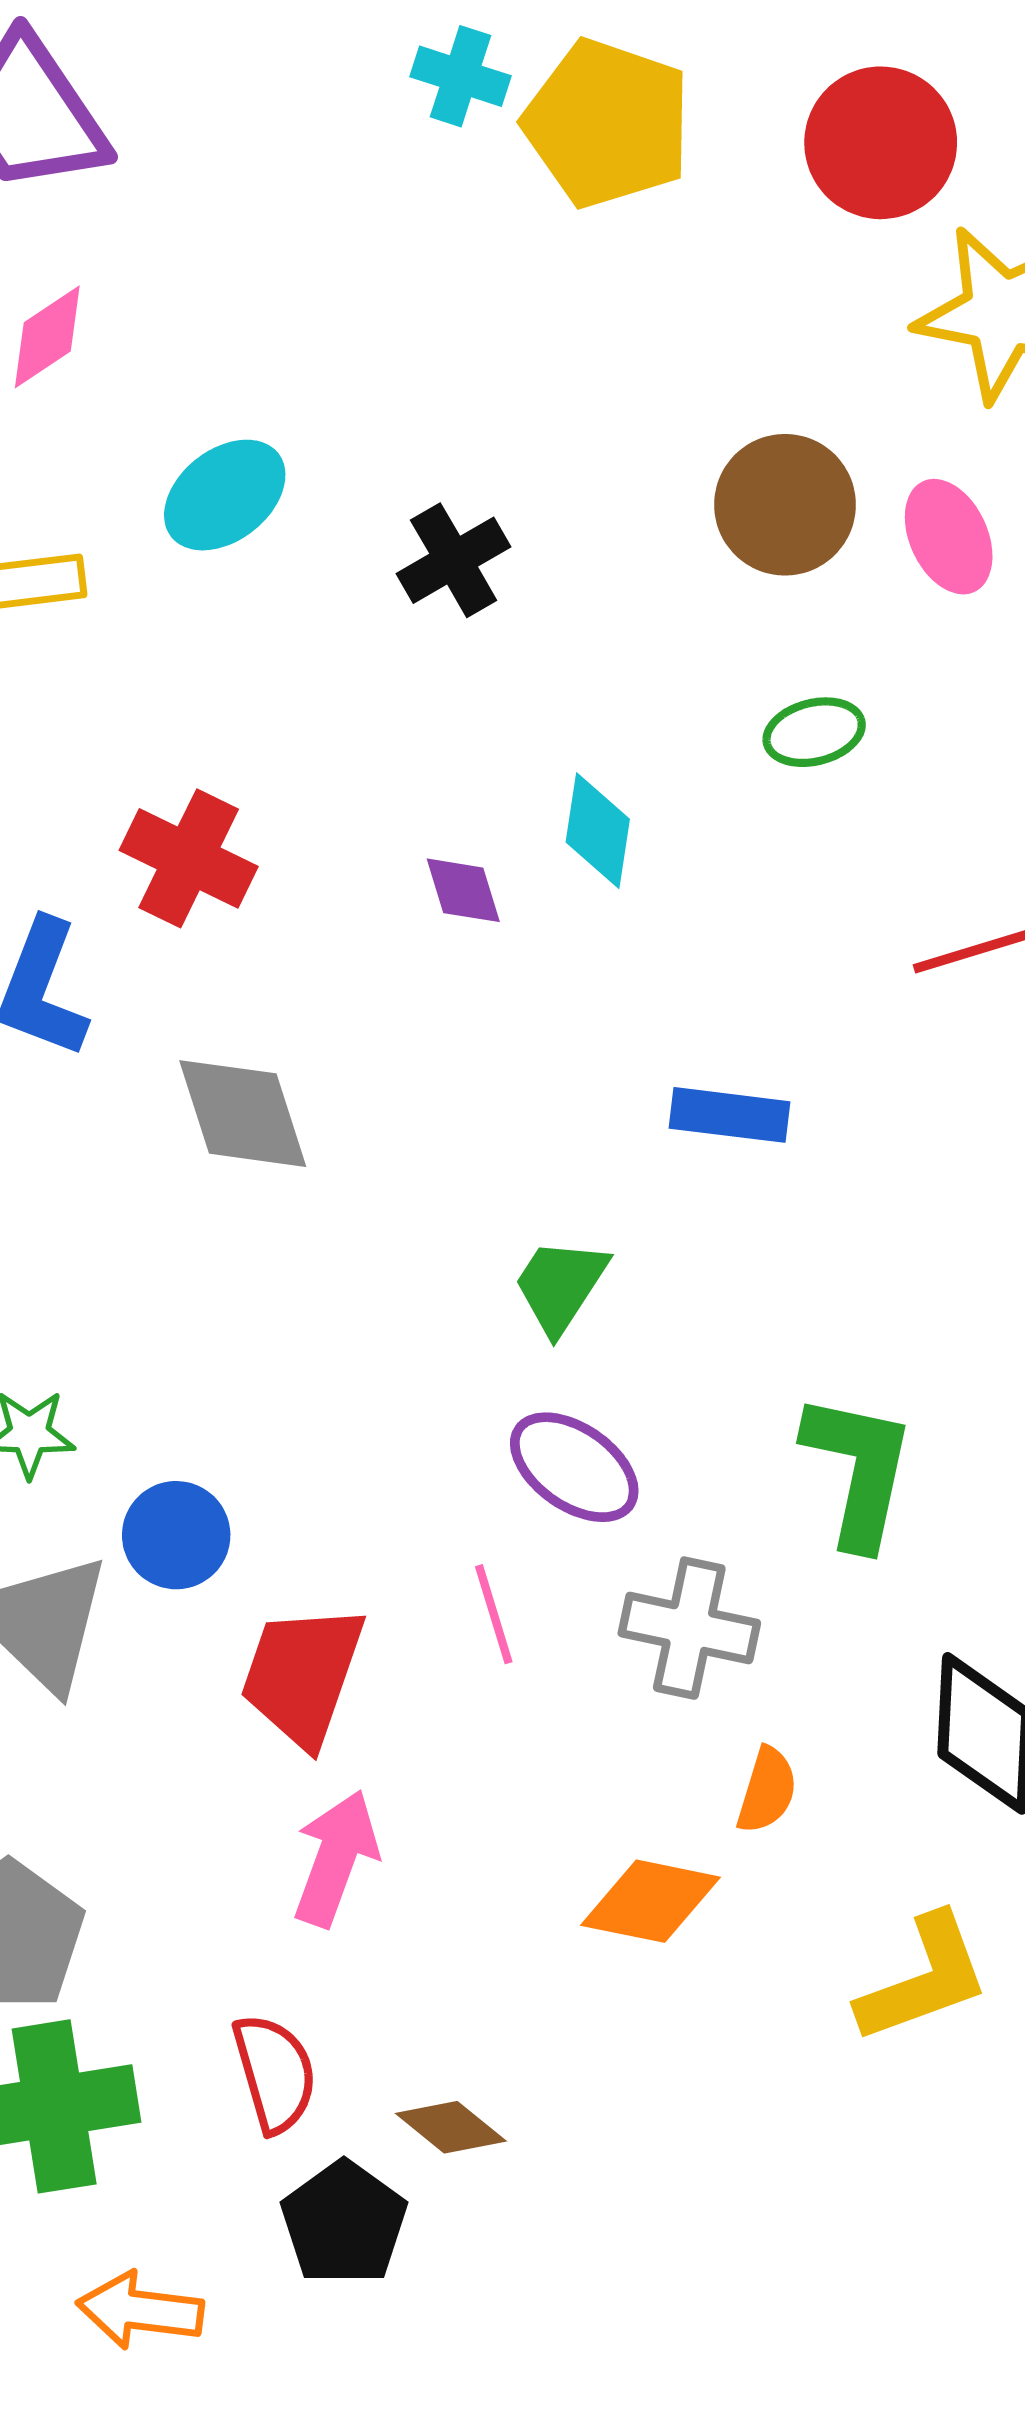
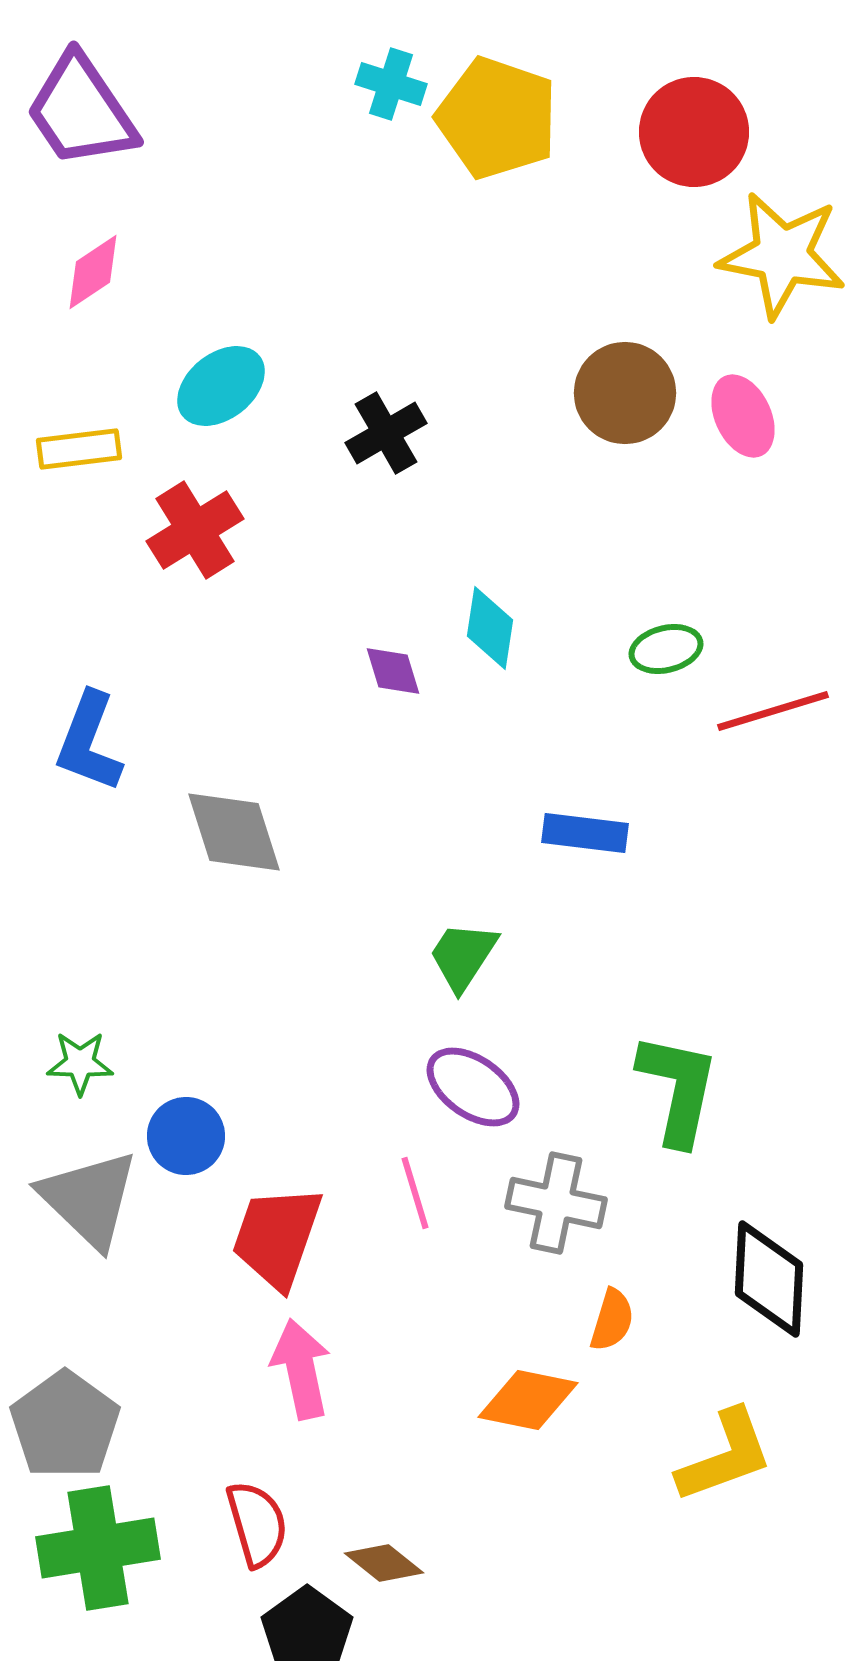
green ellipse: (814, 732) -> (666, 649), moved
red cross: (189, 858) -> (195, 530), moved, turned 32
pink arrow: (336, 1858) -> (301, 1369), turned -32

